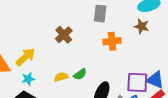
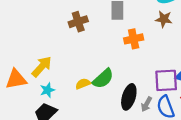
brown cross: (64, 35) -> (78, 22), moved, turned 30
green semicircle: (80, 74) -> (103, 79), size x1.5

